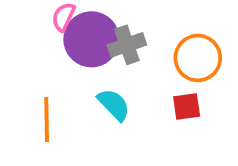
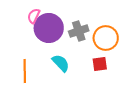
gray cross: (127, 45) -> (79, 31), moved

